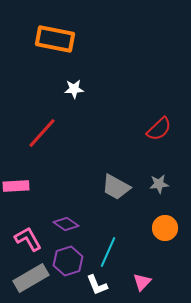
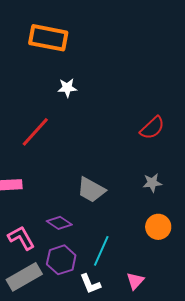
gray trapezoid: (116, 187) -> (91, 190), moved

